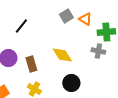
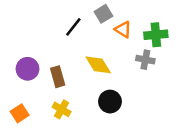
orange triangle: (85, 19) -> (123, 30), moved
black line: (21, 26) -> (73, 27), moved

